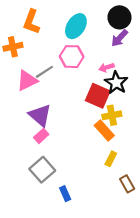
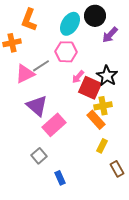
black circle: (119, 17) -> (95, 16), moved
pink arrow: (106, 67) -> (78, 77), moved, turned -32
pink rectangle: (41, 136) -> (54, 125), moved, size x1.6
gray square: (42, 170) -> (39, 156), size x0.7

